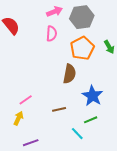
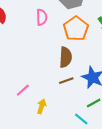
brown line: (59, 109) -> (66, 81), moved
yellow arrow: (18, 118) -> (42, 106), moved

